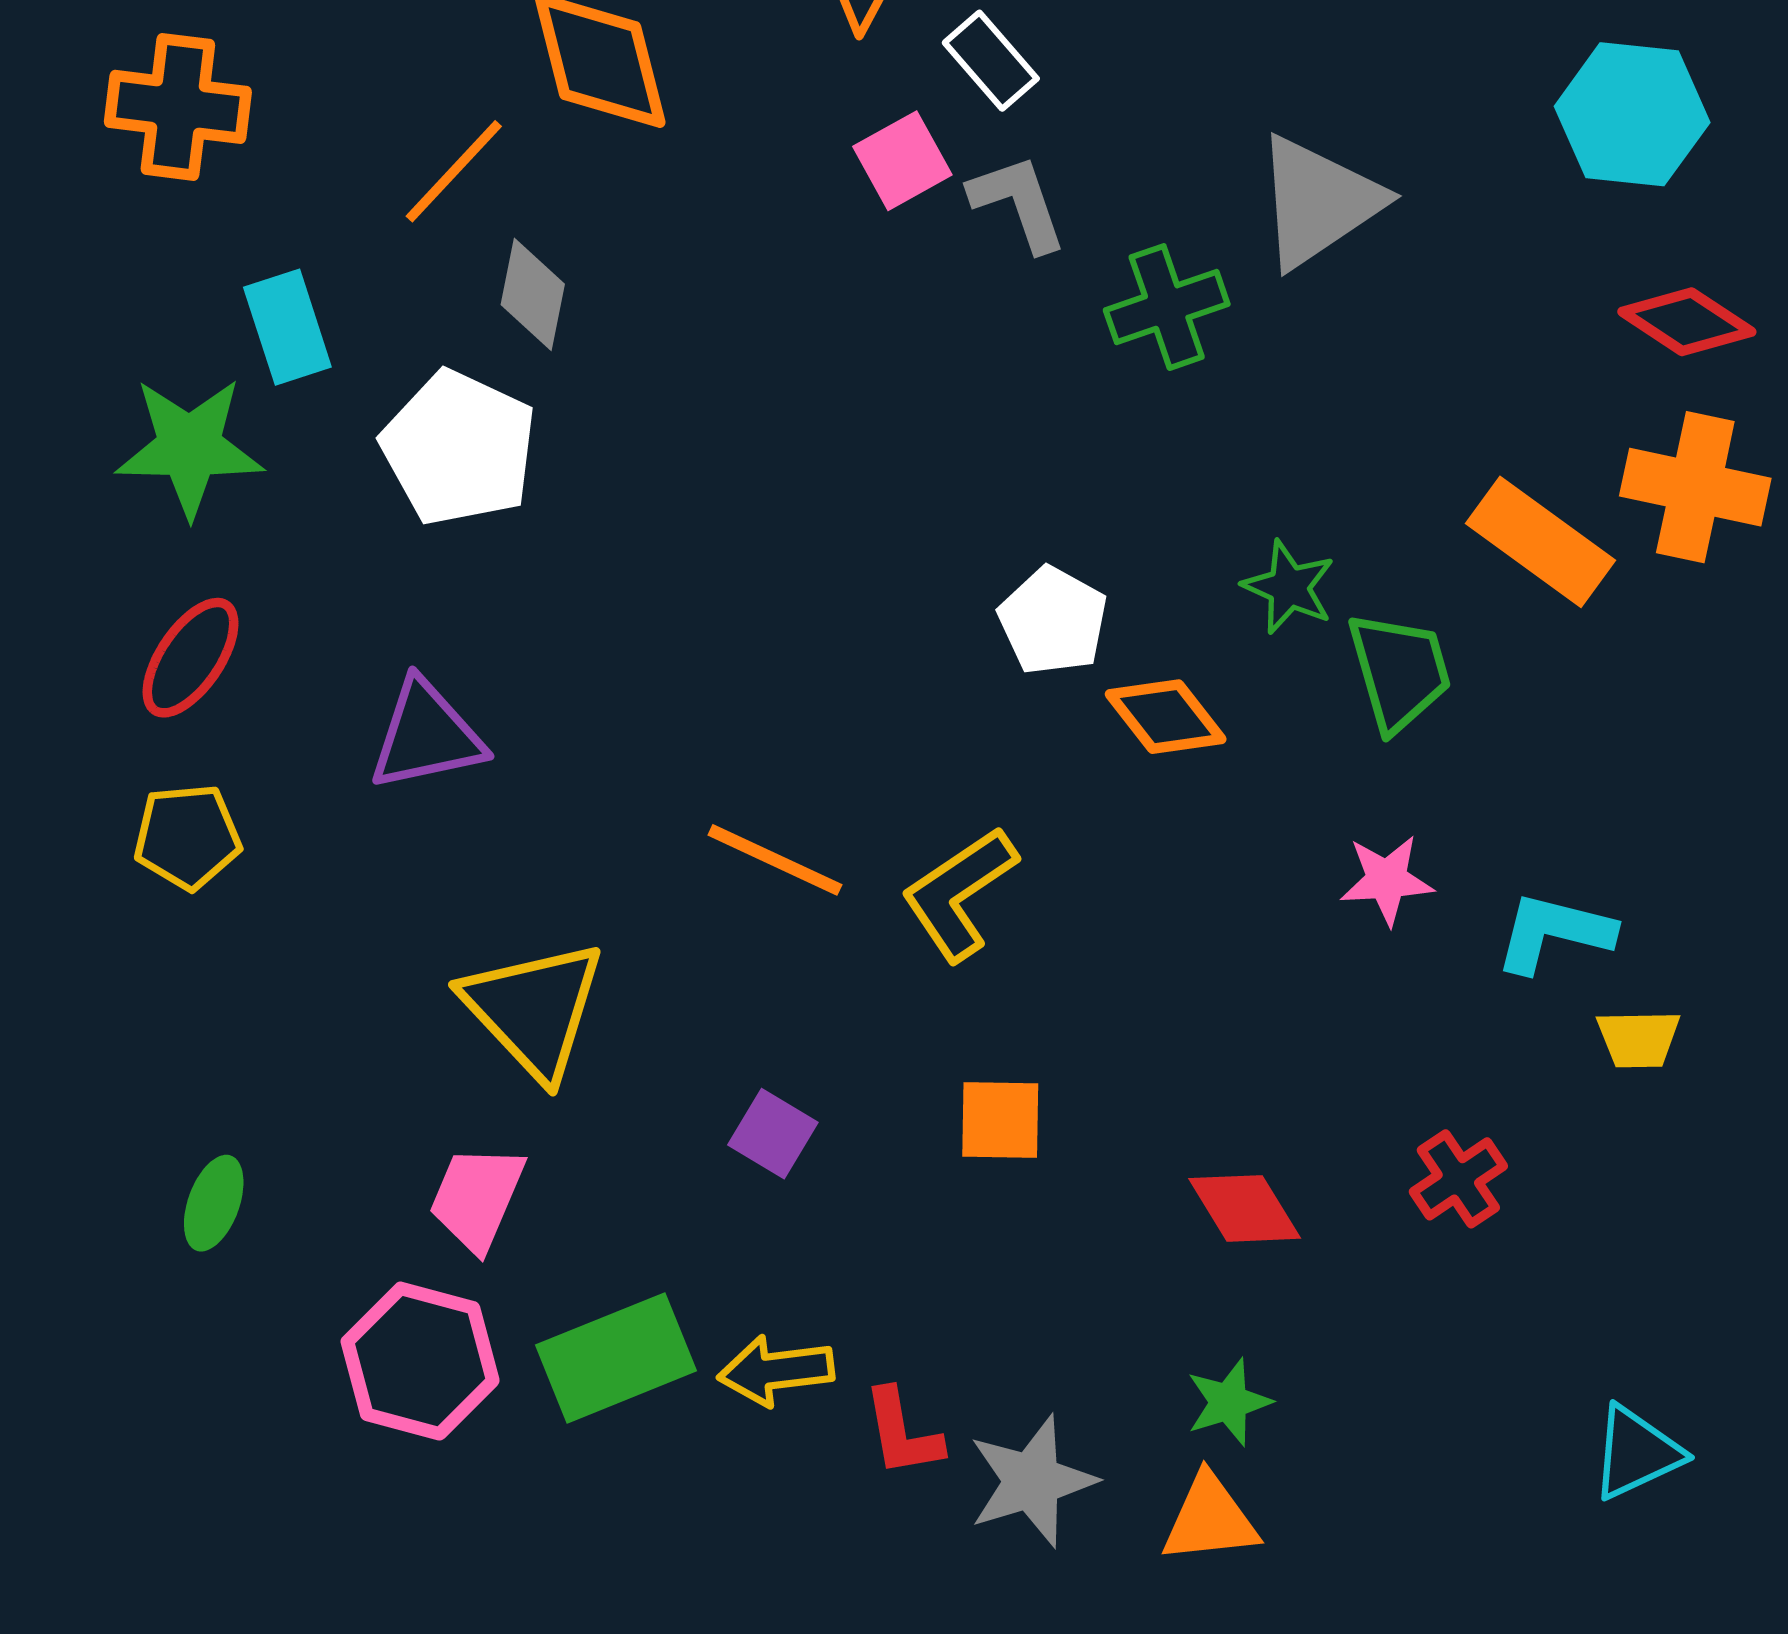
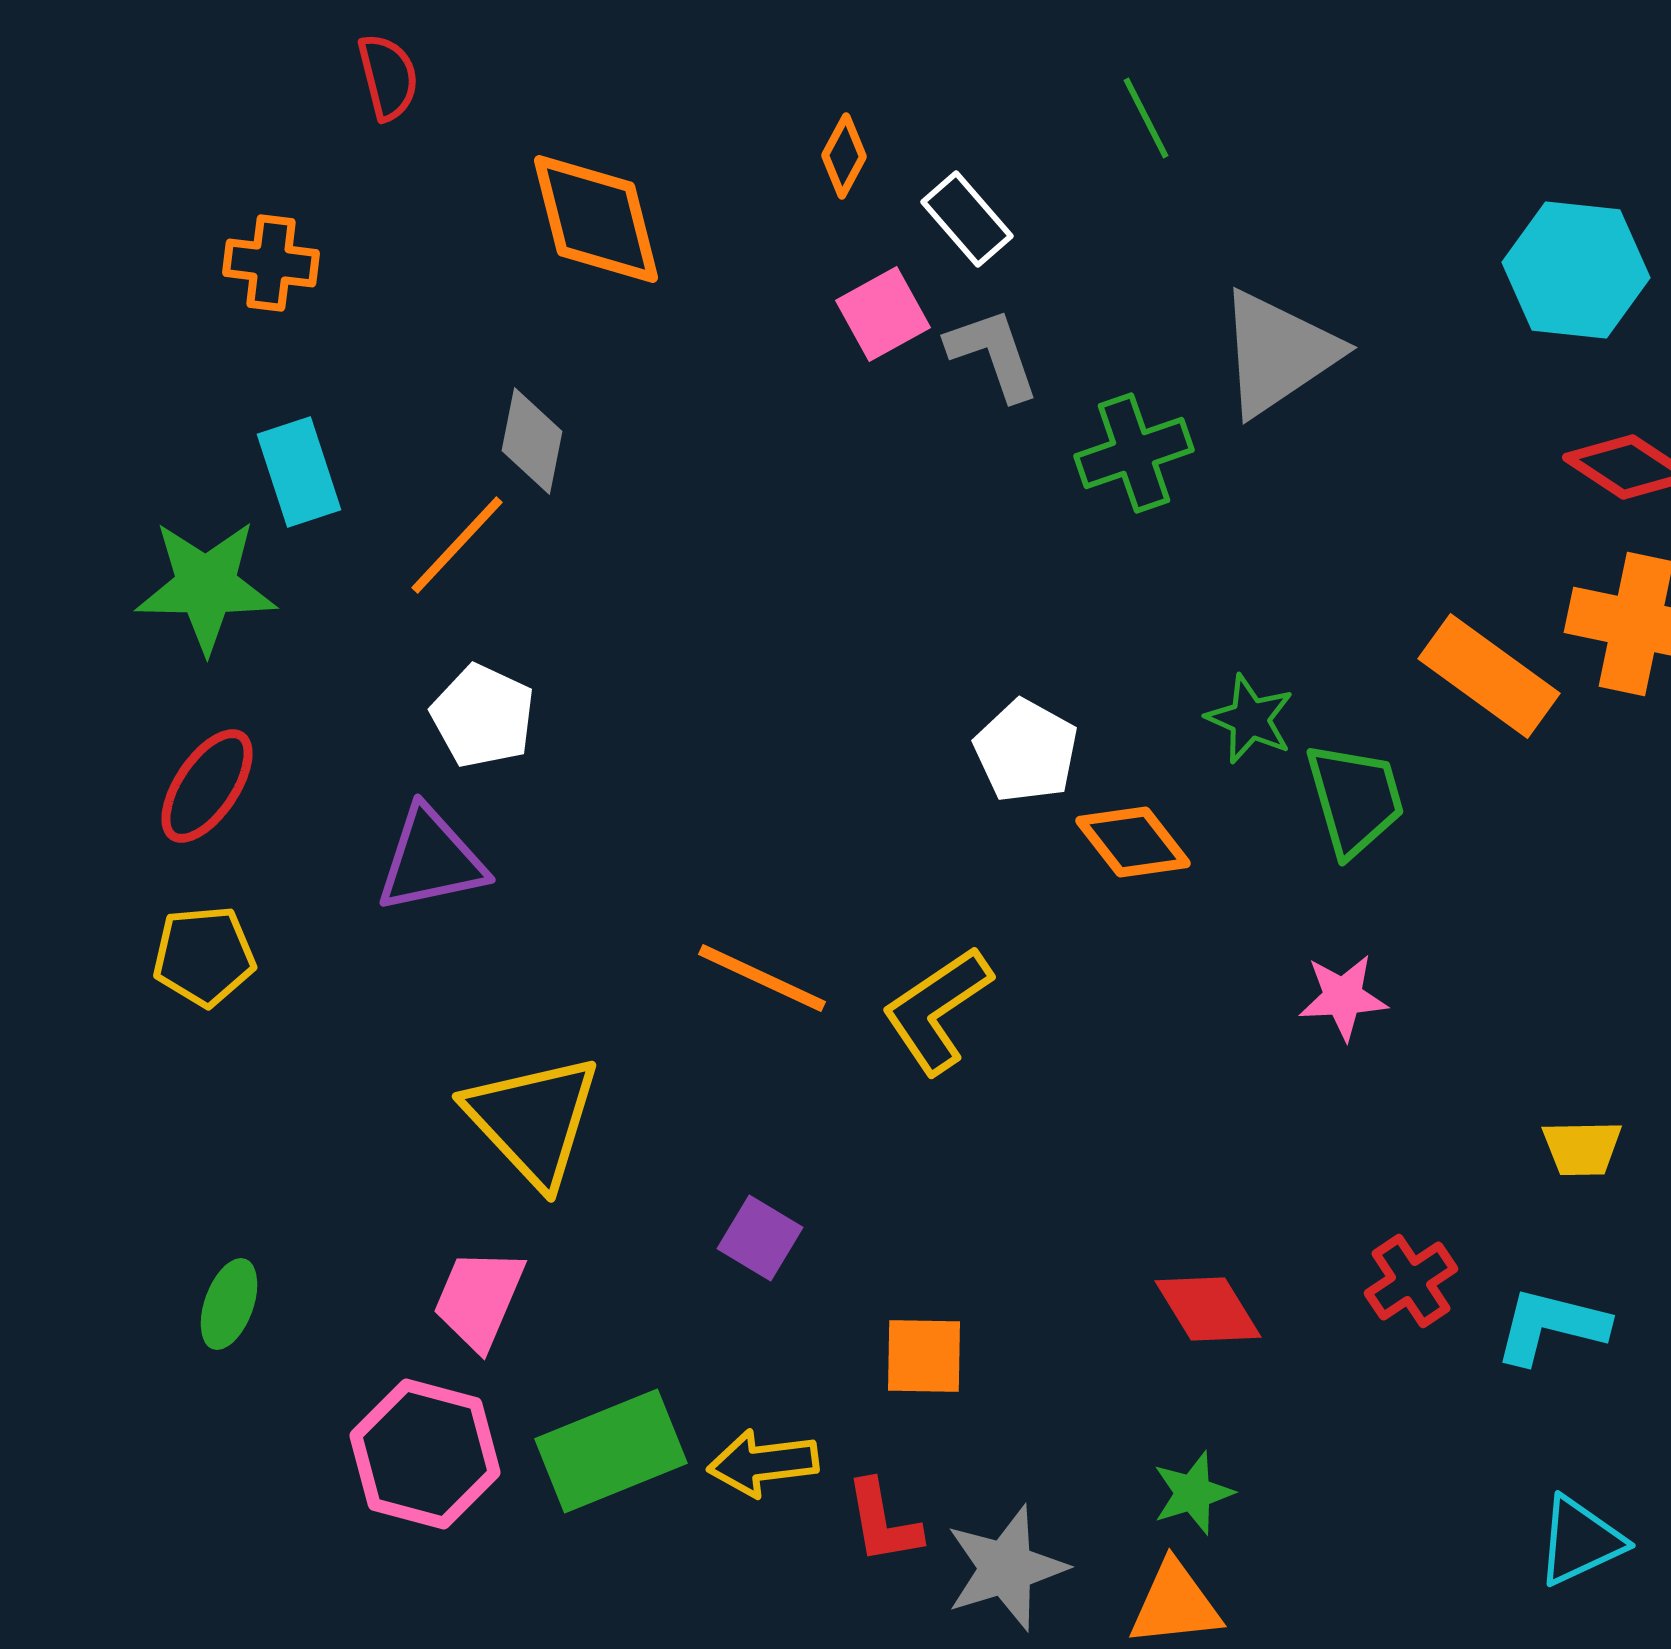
orange cross: (178, 107) -> (271, 263), moved, size x0.7
orange line: (454, 171) -> (457, 545), moved
white pentagon: (459, 448) -> (483, 716), moved, size x0.7
cyan L-shape: (1554, 933) -> (1551, 1326), moved
orange square: (1000, 1120) -> (924, 1356), moved

